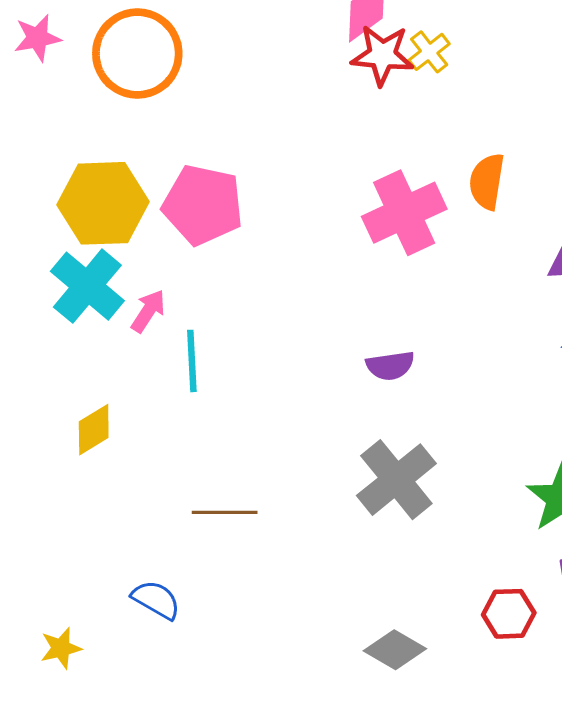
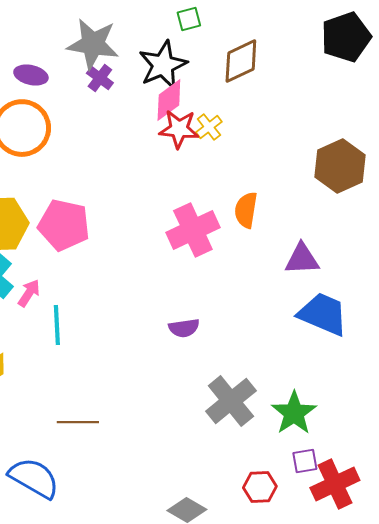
gray cross: (396, 480) -> (231, 401), moved
blue semicircle: (156, 600) -> (34, 478), size x1.6

